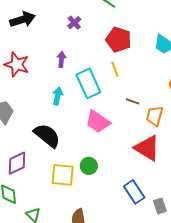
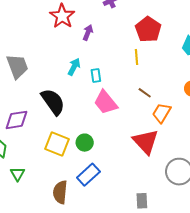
red star: (17, 65) -> (62, 16), moved
cyan rectangle: (88, 83) -> (96, 75), moved, size x0.5
blue rectangle: (134, 192) -> (88, 175), moved, turned 65

